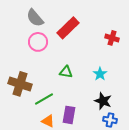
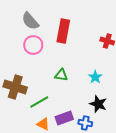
red rectangle: (68, 28) -> (63, 31), turned -35
purple rectangle: (69, 115) -> (64, 118), turned 60
blue cross: (110, 120) -> (85, 123), moved

